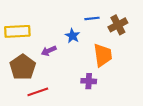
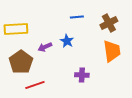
blue line: (92, 18) -> (77, 17), moved
blue star: (72, 36) -> (67, 41), moved
orange trapezoid: (103, 55) -> (112, 51), moved

